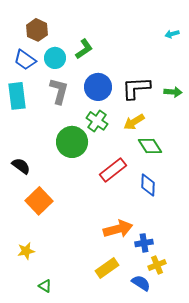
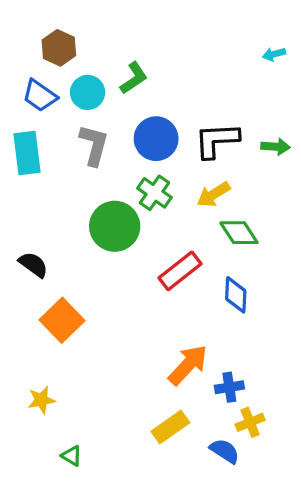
orange arrow: (118, 229) -> (188, 365), turned -32

